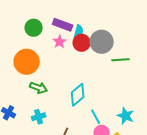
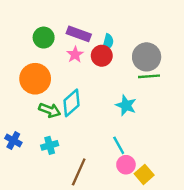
cyan semicircle: (79, 32) -> (108, 42), moved
gray circle: (102, 42) -> (147, 57), moved
cyan diamond: (78, 95) -> (71, 103), moved
cyan star: (126, 116) -> (126, 105), moved

